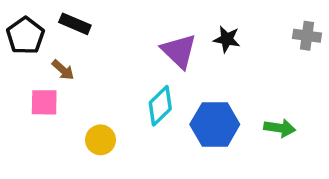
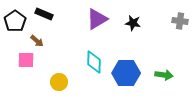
purple triangle: (179, 51) -> (97, 19), moved, turned 45
cyan diamond: (160, 106) -> (94, 62), turned -45

